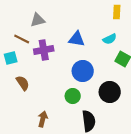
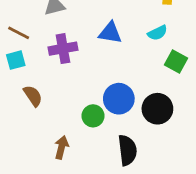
brown line: (22, 39) -> (19, 33), moved
blue circle: (83, 71) -> (119, 99), moved
green circle: (73, 96) -> (93, 116), moved

